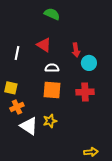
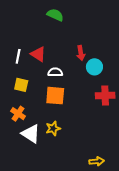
red triangle: (44, 45) -> (38, 54), moved
yellow square: (11, 88) -> (21, 85), moved
red cross: (85, 92) -> (105, 96), moved
orange cross: (17, 107) -> (18, 114), turned -32

